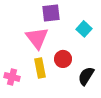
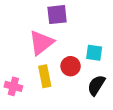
cyan square: (84, 29) -> (94, 53), moved, turned -35
pink triangle: (37, 38) -> (41, 43), turned 30

